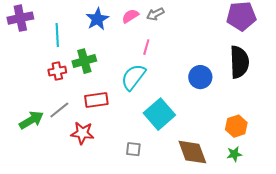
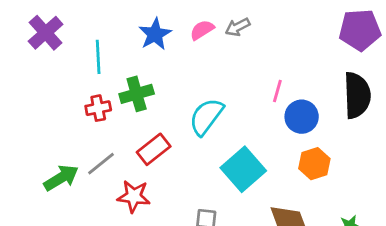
purple cross: (20, 18) -> (46, 33), turned -30
pink line: (146, 47) -> (277, 91), moved
red rectangle: (96, 100) -> (154, 149), turned -30
orange hexagon: (236, 126) -> (314, 164), moved

